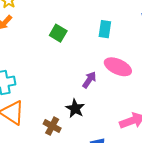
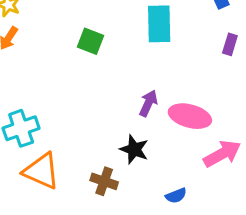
cyan rectangle: (105, 29) -> (159, 24), size x1.4
pink ellipse: (118, 67) -> (190, 116), moved

